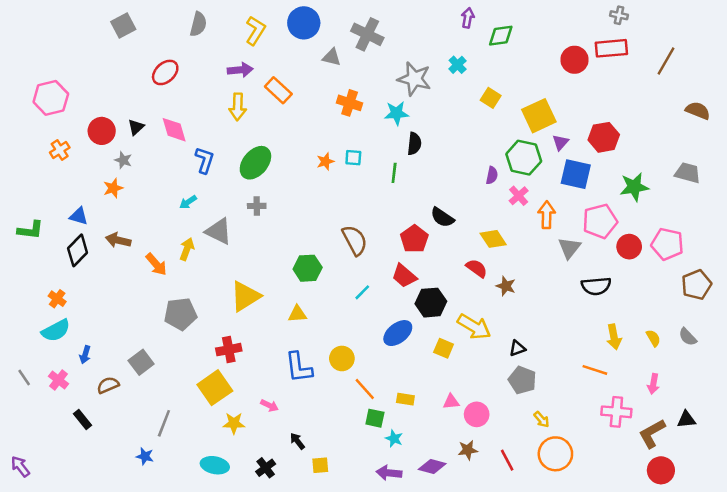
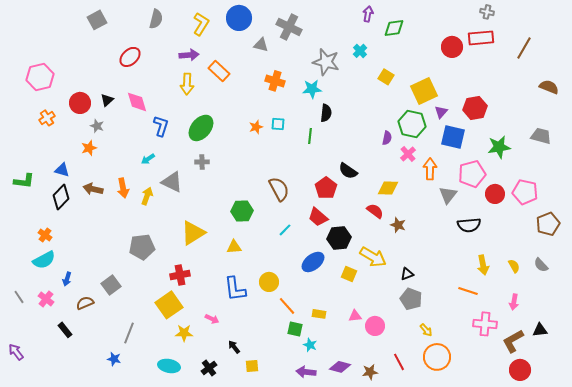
yellow diamond: (493, 239) -> (388, 188), turned -55
orange arrow: (156, 264) -> (123, 188), moved, turned 30
brown star: (468, 450) -> (370, 372), moved
purple arrow: (20, 466) -> (16, 352), moved

